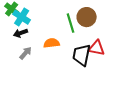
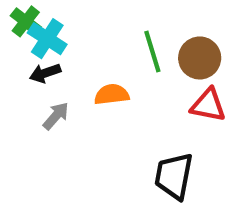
brown circle: (87, 17) -> (200, 58), moved
black trapezoid: (82, 55) -> (174, 176), moved

